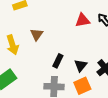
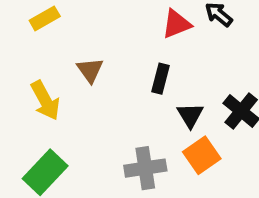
black rectangle: (58, 61) -> (160, 79), moved

